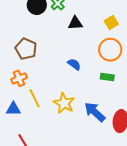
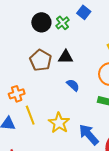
black triangle: (75, 23) -> (66, 57), moved
brown pentagon: (26, 49) -> (41, 60), moved

